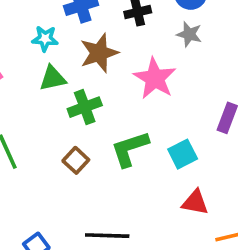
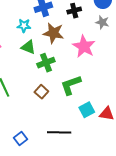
brown star: (99, 53) -> (53, 33), turned 30
green triangle: (53, 78) -> (28, 47), turned 35
cyan square: (183, 154) -> (87, 110), moved

